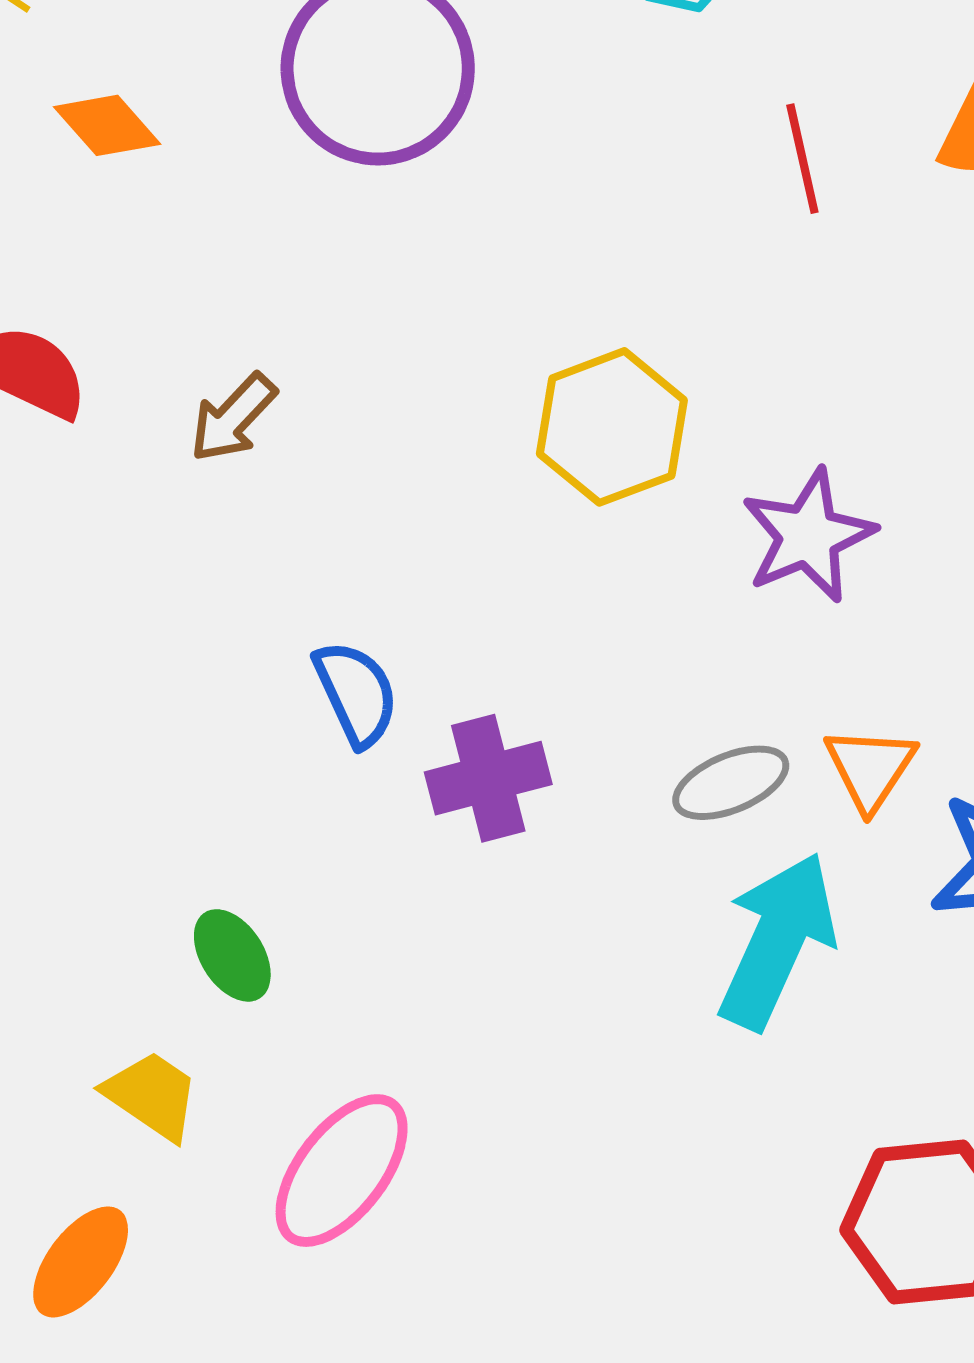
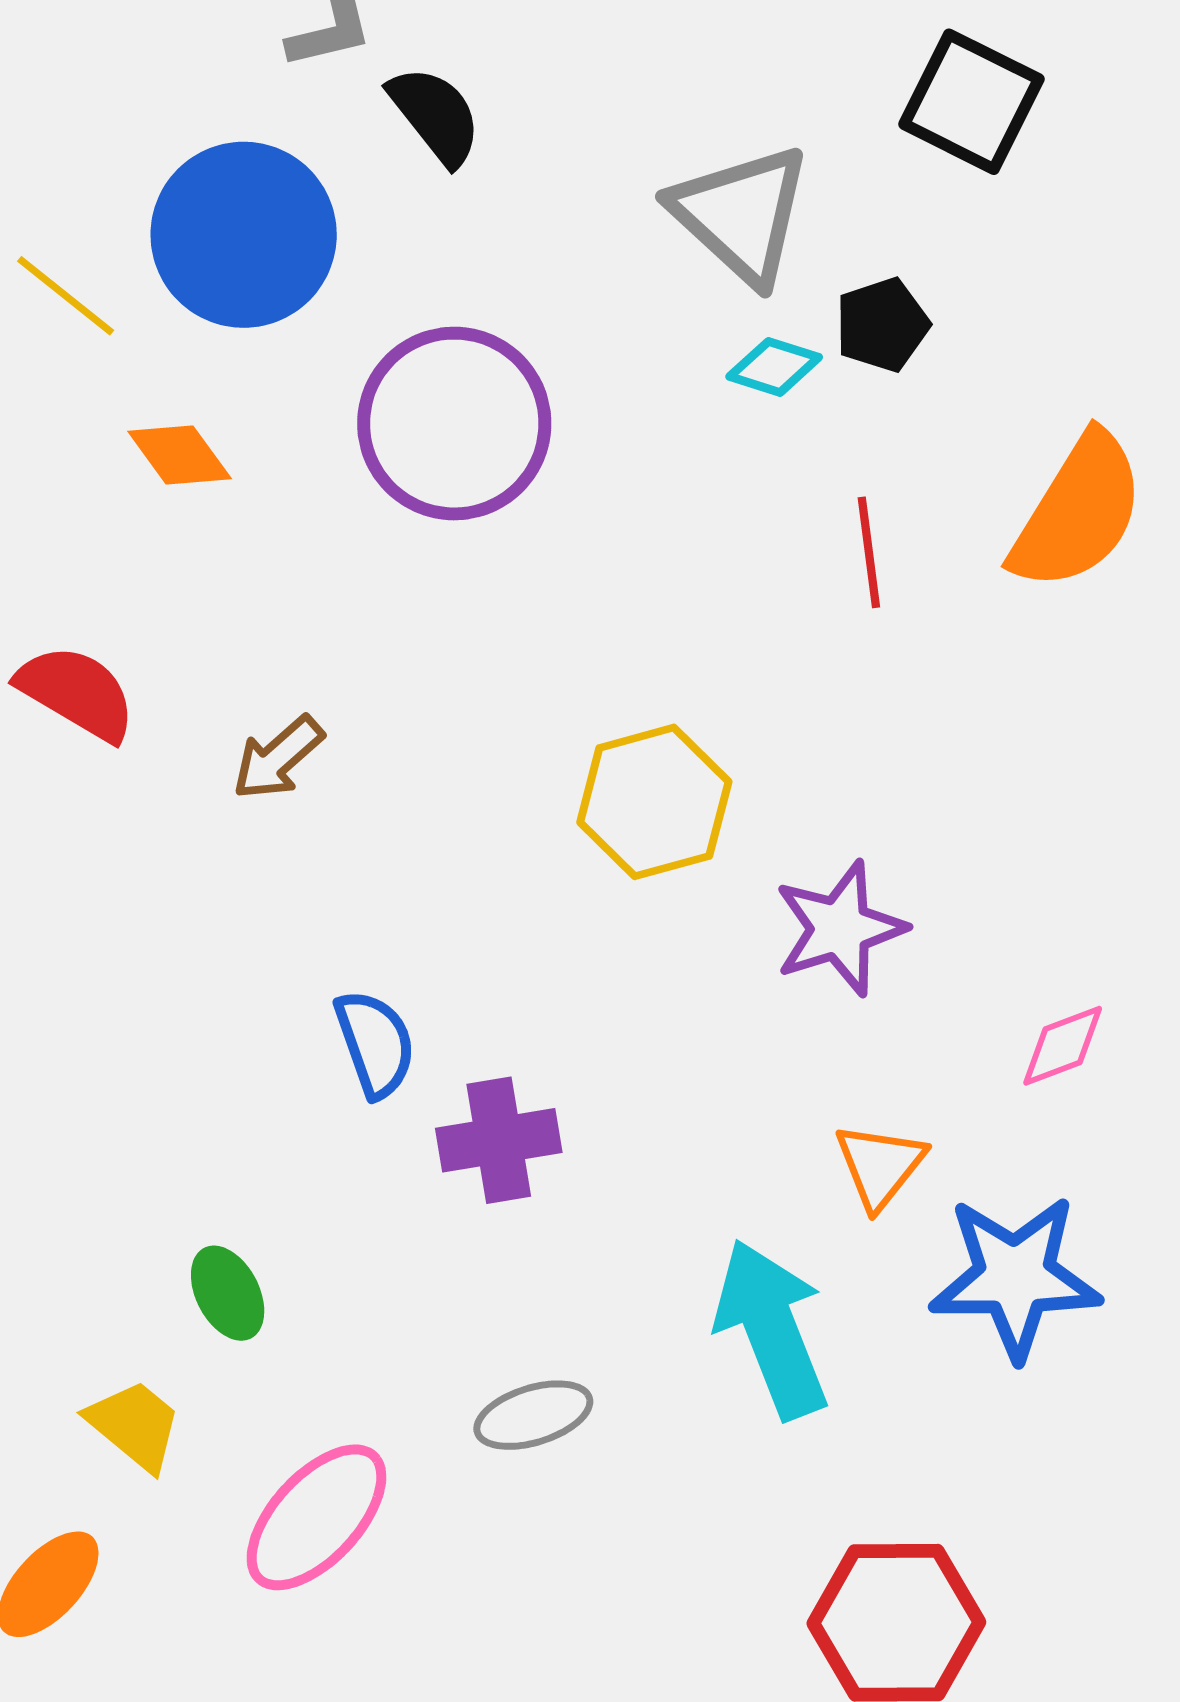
gray ellipse: (731, 783) -> (533, 1415), moved
cyan arrow: (777, 941) -> (772, 1329), turned -51

